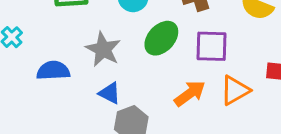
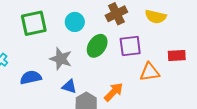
orange triangle: (235, 90) -> (150, 72), turned 30
orange arrow: (190, 93) -> (114, 92), moved

